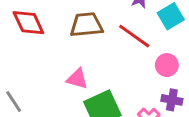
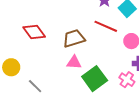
brown trapezoid: (86, 25) -> (74, 38), moved

